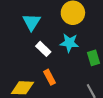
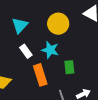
orange rectangle: (49, 77) -> (40, 75), moved, size x1.5

